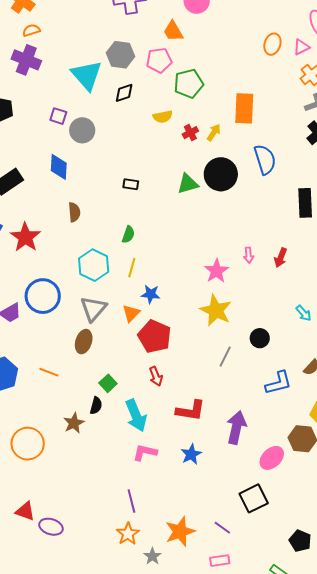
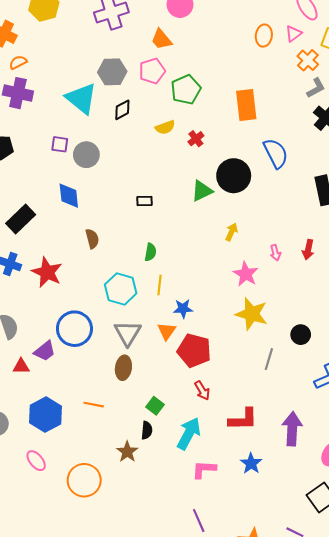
yellow arrow: (214, 132) -> (231, 232), moved
cyan arrow: (136, 415) -> (189, 434), turned -120

